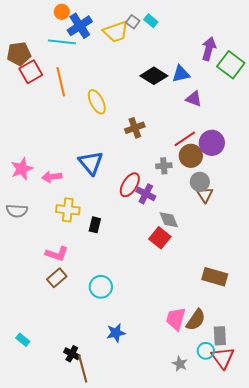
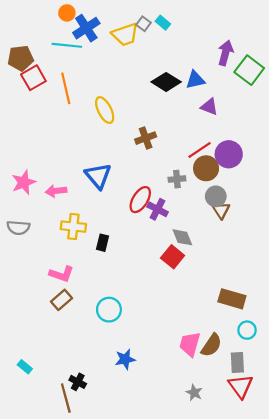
cyan circle: (206, 351) -> (247, 330), moved
brown line: (83, 369) -> (66, 398), moved

